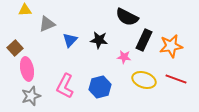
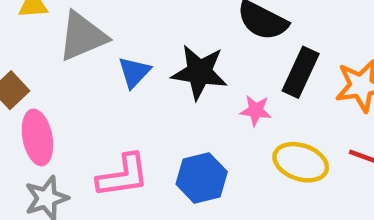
gray triangle: (47, 24) -> (82, 36), size x1.4
black star: (99, 40) -> (199, 72), size x1.4
pink L-shape: (65, 86) -> (123, 176), turned -125

